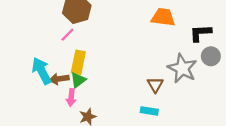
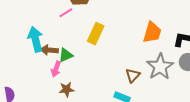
orange trapezoid: (163, 17) -> (152, 32), moved, turned 85
yellow rectangle: (78, 62) -> (96, 34), moved

